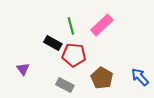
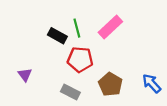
black rectangle: (53, 43) -> (57, 36), moved

